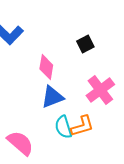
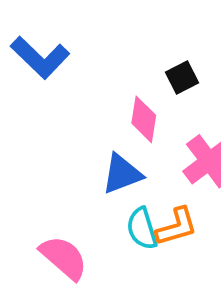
pink diamond: (46, 67) -> (144, 119), moved

